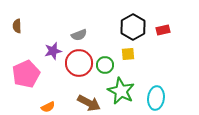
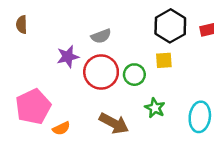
pink pentagon: (26, 74) -> (33, 107), moved
green star: (121, 91) -> (155, 108), size x0.6

